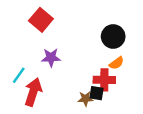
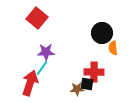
orange semicircle: (116, 63) -> (113, 48), moved, turned 120
cyan line: (19, 75) -> (42, 68), moved

